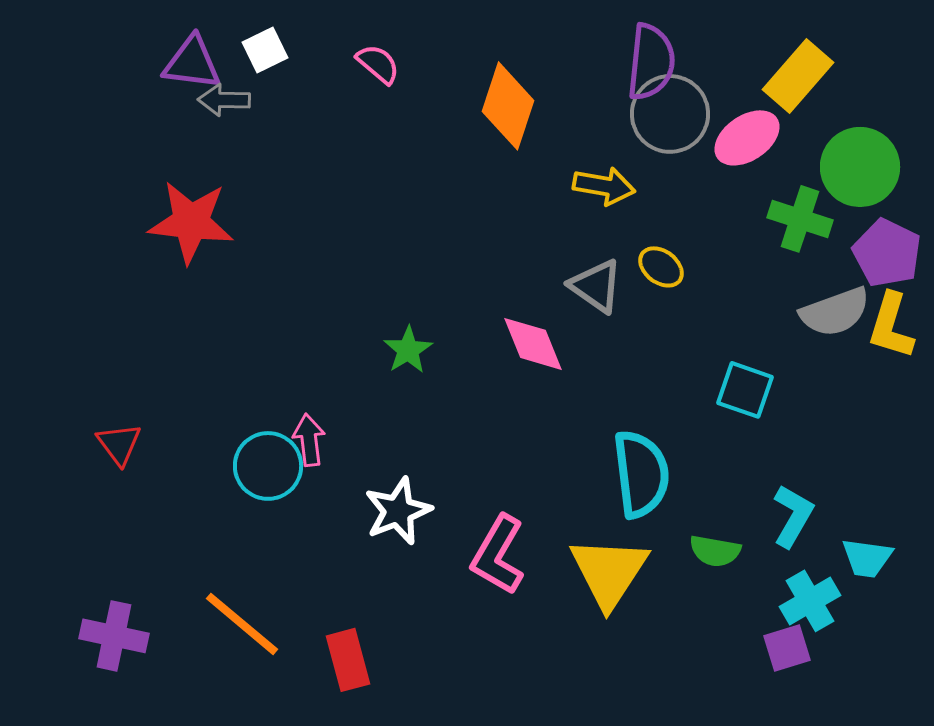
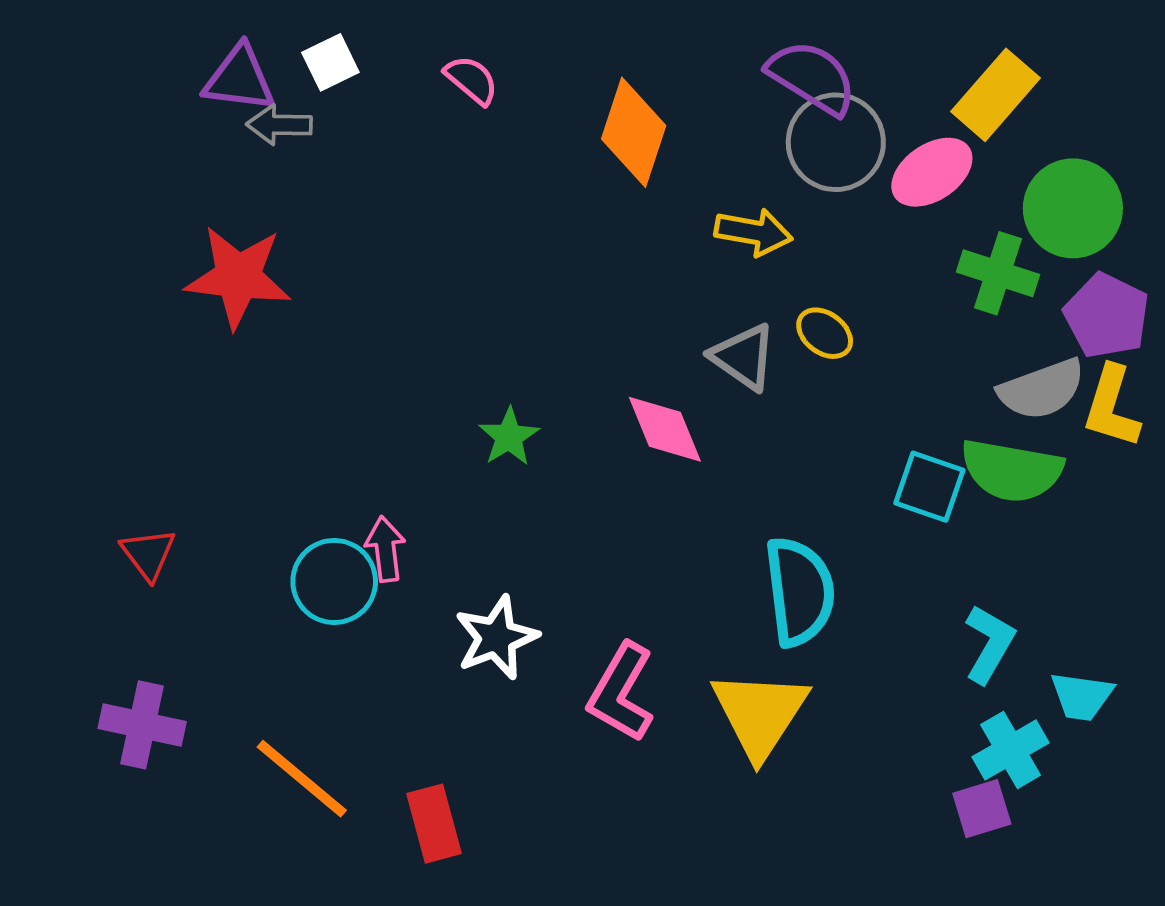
purple semicircle: (651, 62) -> (812, 77), turned -64
green semicircle: (715, 551) -> (1012, 470), moved, size x1.6
purple cross: (114, 636) -> (142, 725), moved

